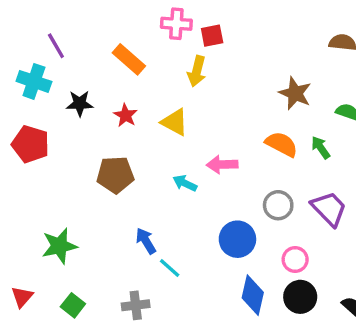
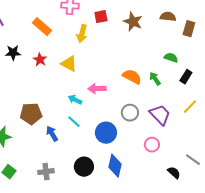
red square: (212, 36) -> (101, 17), moved
brown star: (295, 93) -> (133, 22), moved
brown pentagon: (115, 175) -> (31, 114), moved
pink circle: (295, 260) -> (152, 145), moved
cyan line: (170, 268) -> (74, 122), moved
black circle: (300, 297) -> (84, 167), moved

